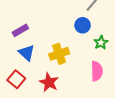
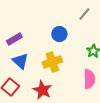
blue circle: (83, 25) -> (59, 34), moved

